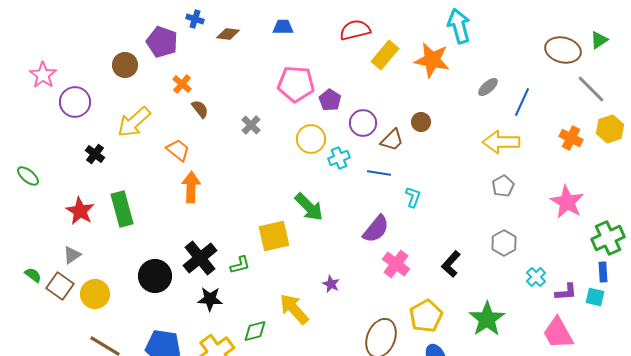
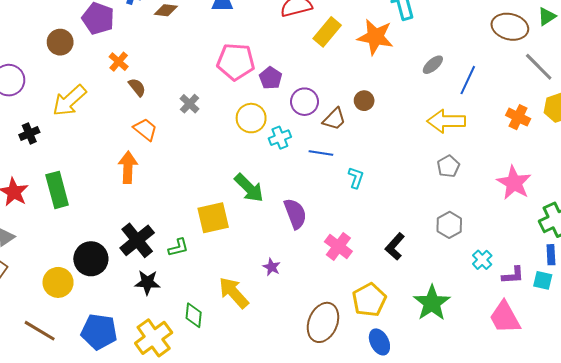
orange trapezoid: (178, 150) -> (145, 129), moved
black cross: (95, 154) -> (29, 134), turned 30
purple semicircle: (376, 229) -> (295, 214), moved, turned -60
yellow circle: (95, 294) -> (58, 282), moved
green diamond: (255, 331) -> (194, 315), turned -70

